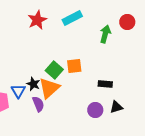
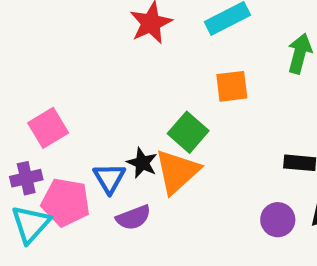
orange square: (74, 66) -> (232, 86), moved
purple semicircle: (38, 104) -> (133, 218), moved, turned 91

